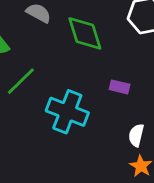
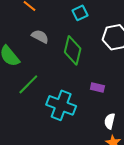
green diamond: (85, 33) -> (73, 50), turned 32

